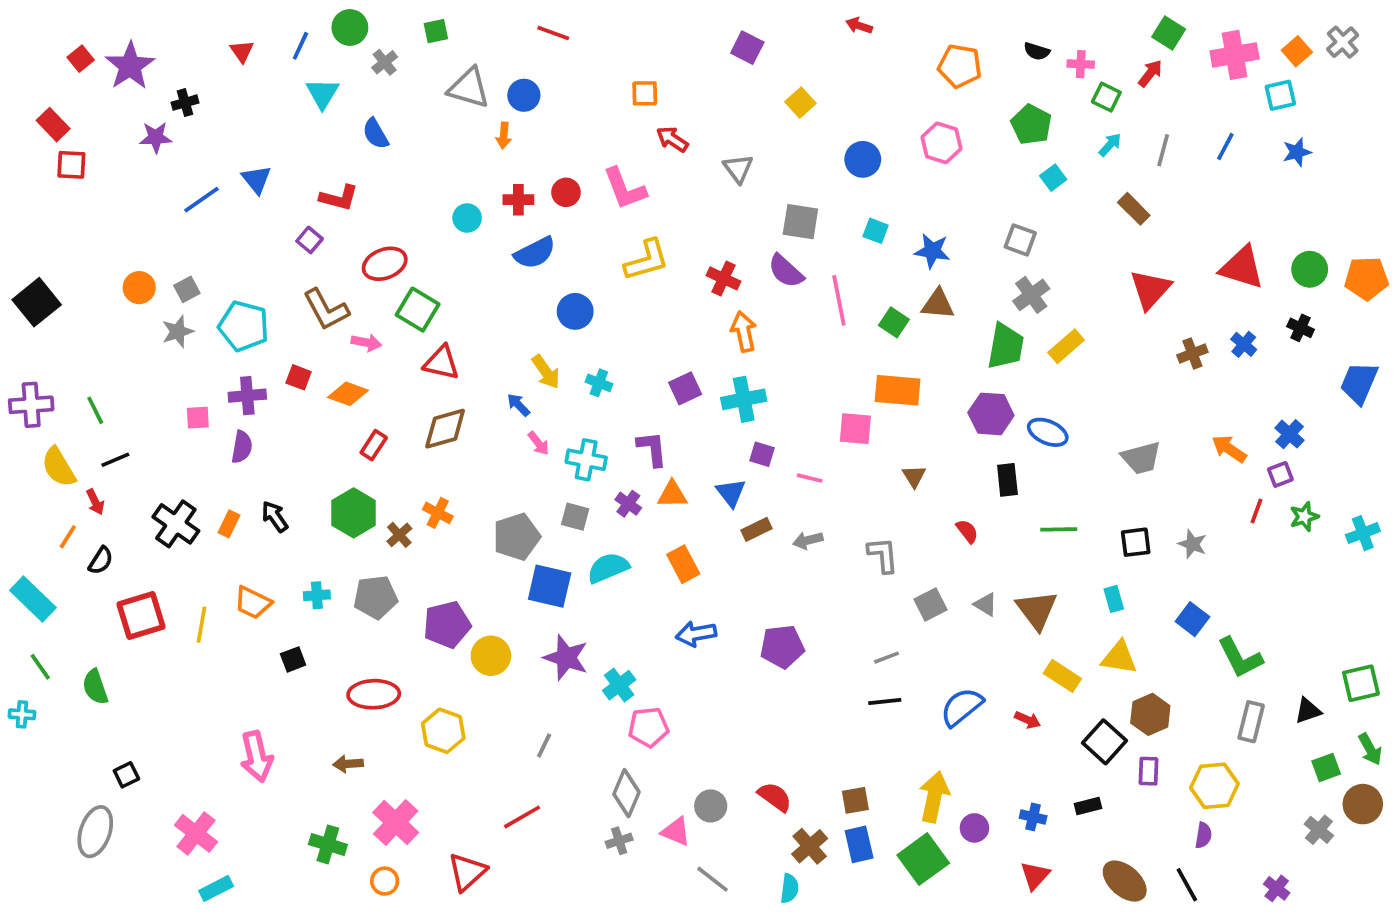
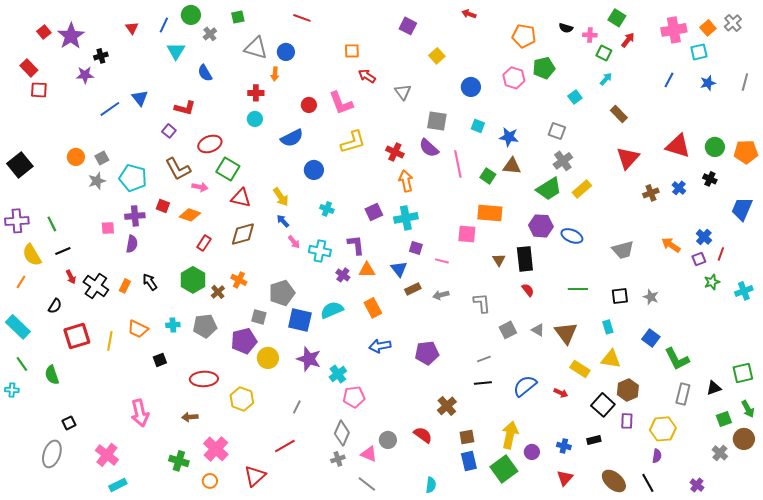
green square: (1169, 33) -> (617, 18), moved
green pentagon: (1031, 125) -> (544, 68), moved, turned 30
gray line: (1163, 150) -> (745, 82), moved
red cross: (518, 200) -> (256, 93), moved
green trapezoid: (1006, 346) -> (549, 189), turned 48
yellow arrow: (546, 372) -> (281, 197), moved
black rectangle: (1007, 480) -> (525, 259), moved, size x1.4
red arrow: (95, 502) -> (71, 277), moved
red line: (1257, 511) -> (721, 254), moved
gray square: (575, 517) -> (259, 317), moved
orange line: (68, 537) -> (21, 282), moved
brown cross: (810, 846) -> (447, 406), moved
gray line: (713, 879) -> (367, 484), moved

